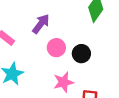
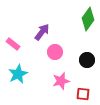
black circle: (81, 54) -> (87, 60), moved

